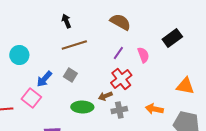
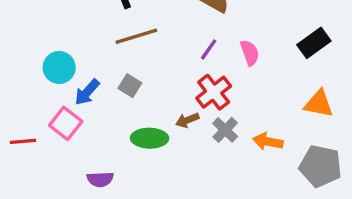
black rectangle: (172, 38) -> (314, 43), moved
cyan circle: (19, 55) -> (59, 68), moved
gray cross: (119, 110) -> (225, 130), moved, turned -35

